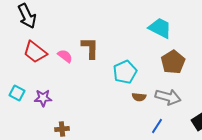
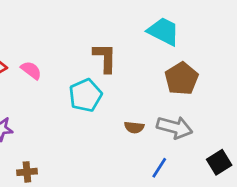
brown L-shape: (90, 48) -> (105, 58), moved
cyan pentagon: (125, 72) -> (85, 95), moved

